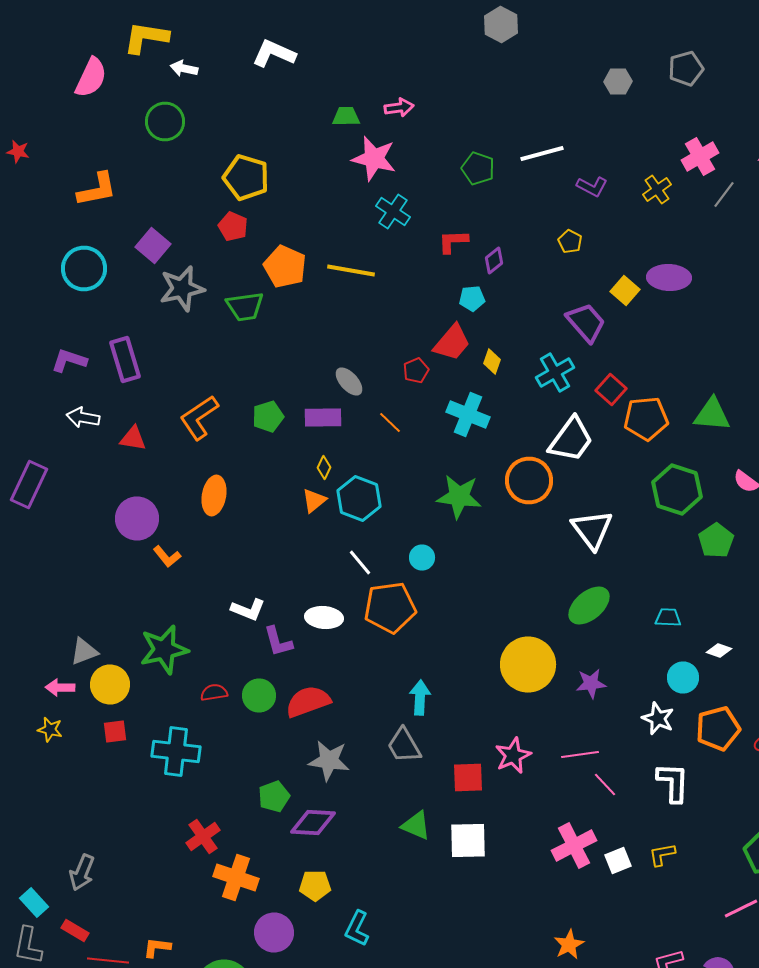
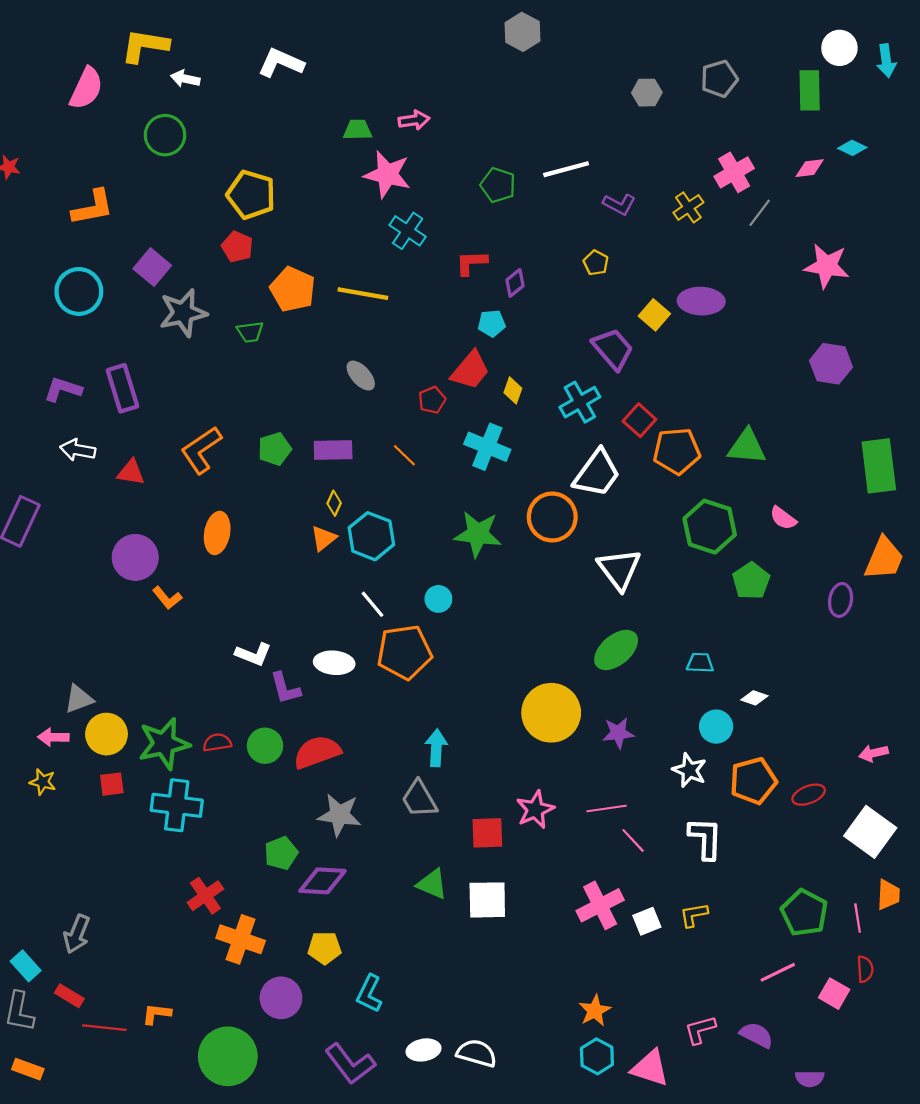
green trapezoid: (245, 306) -> (250, 332), size x0.7
gray ellipse: (349, 382) -> (361, 376), moved
green star: (164, 650) -> (164, 744), moved

